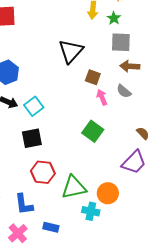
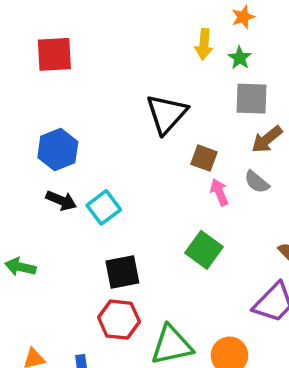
brown arrow: (130, 66) -> (267, 139), turned -42
black square: (32, 138) -> (122, 272), moved

